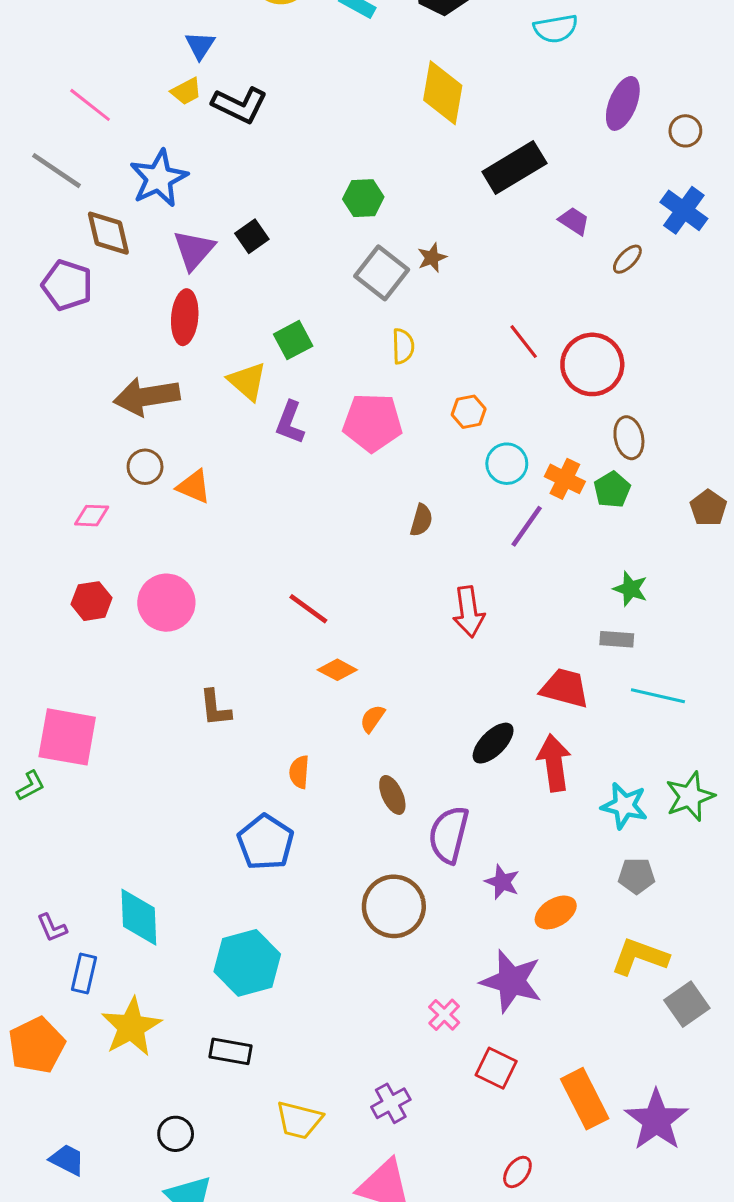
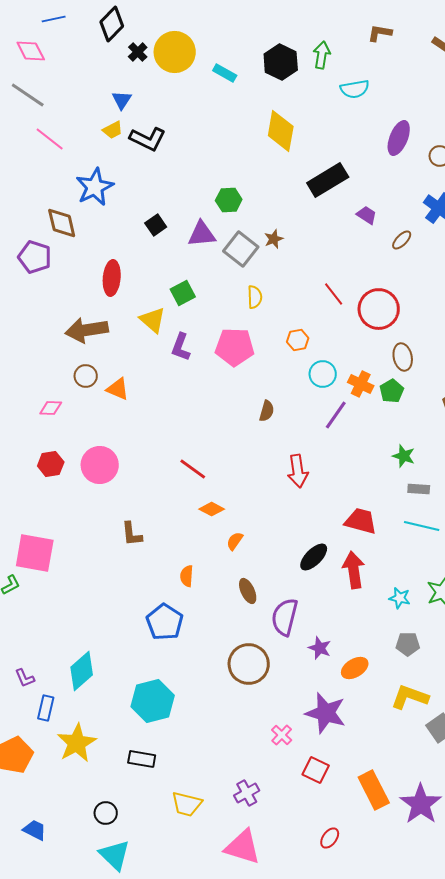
gray line: (56, 171) -> (28, 95), moved
purple triangle: (194, 250) -> (202, 234), moved, turned 44
gray rectangle: (617, 639) -> (419, 489), moved
cyan star: (624, 806) -> (400, 598), size x0.7
cyan diamond: (139, 917) -> (82, 671), turned 51

